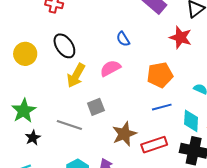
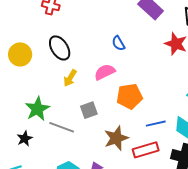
yellow arrow: (76, 75) -> (70, 78), size x0.7
orange pentagon: (160, 75) -> (130, 96), moved
blue line: (162, 107) -> (156, 124), moved
green star: (24, 111) -> (37, 109), moved

